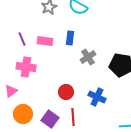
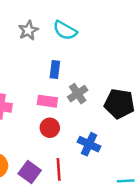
pink rectangle: (45, 41) -> (47, 101), moved
red circle: (66, 92) -> (50, 128), moved

